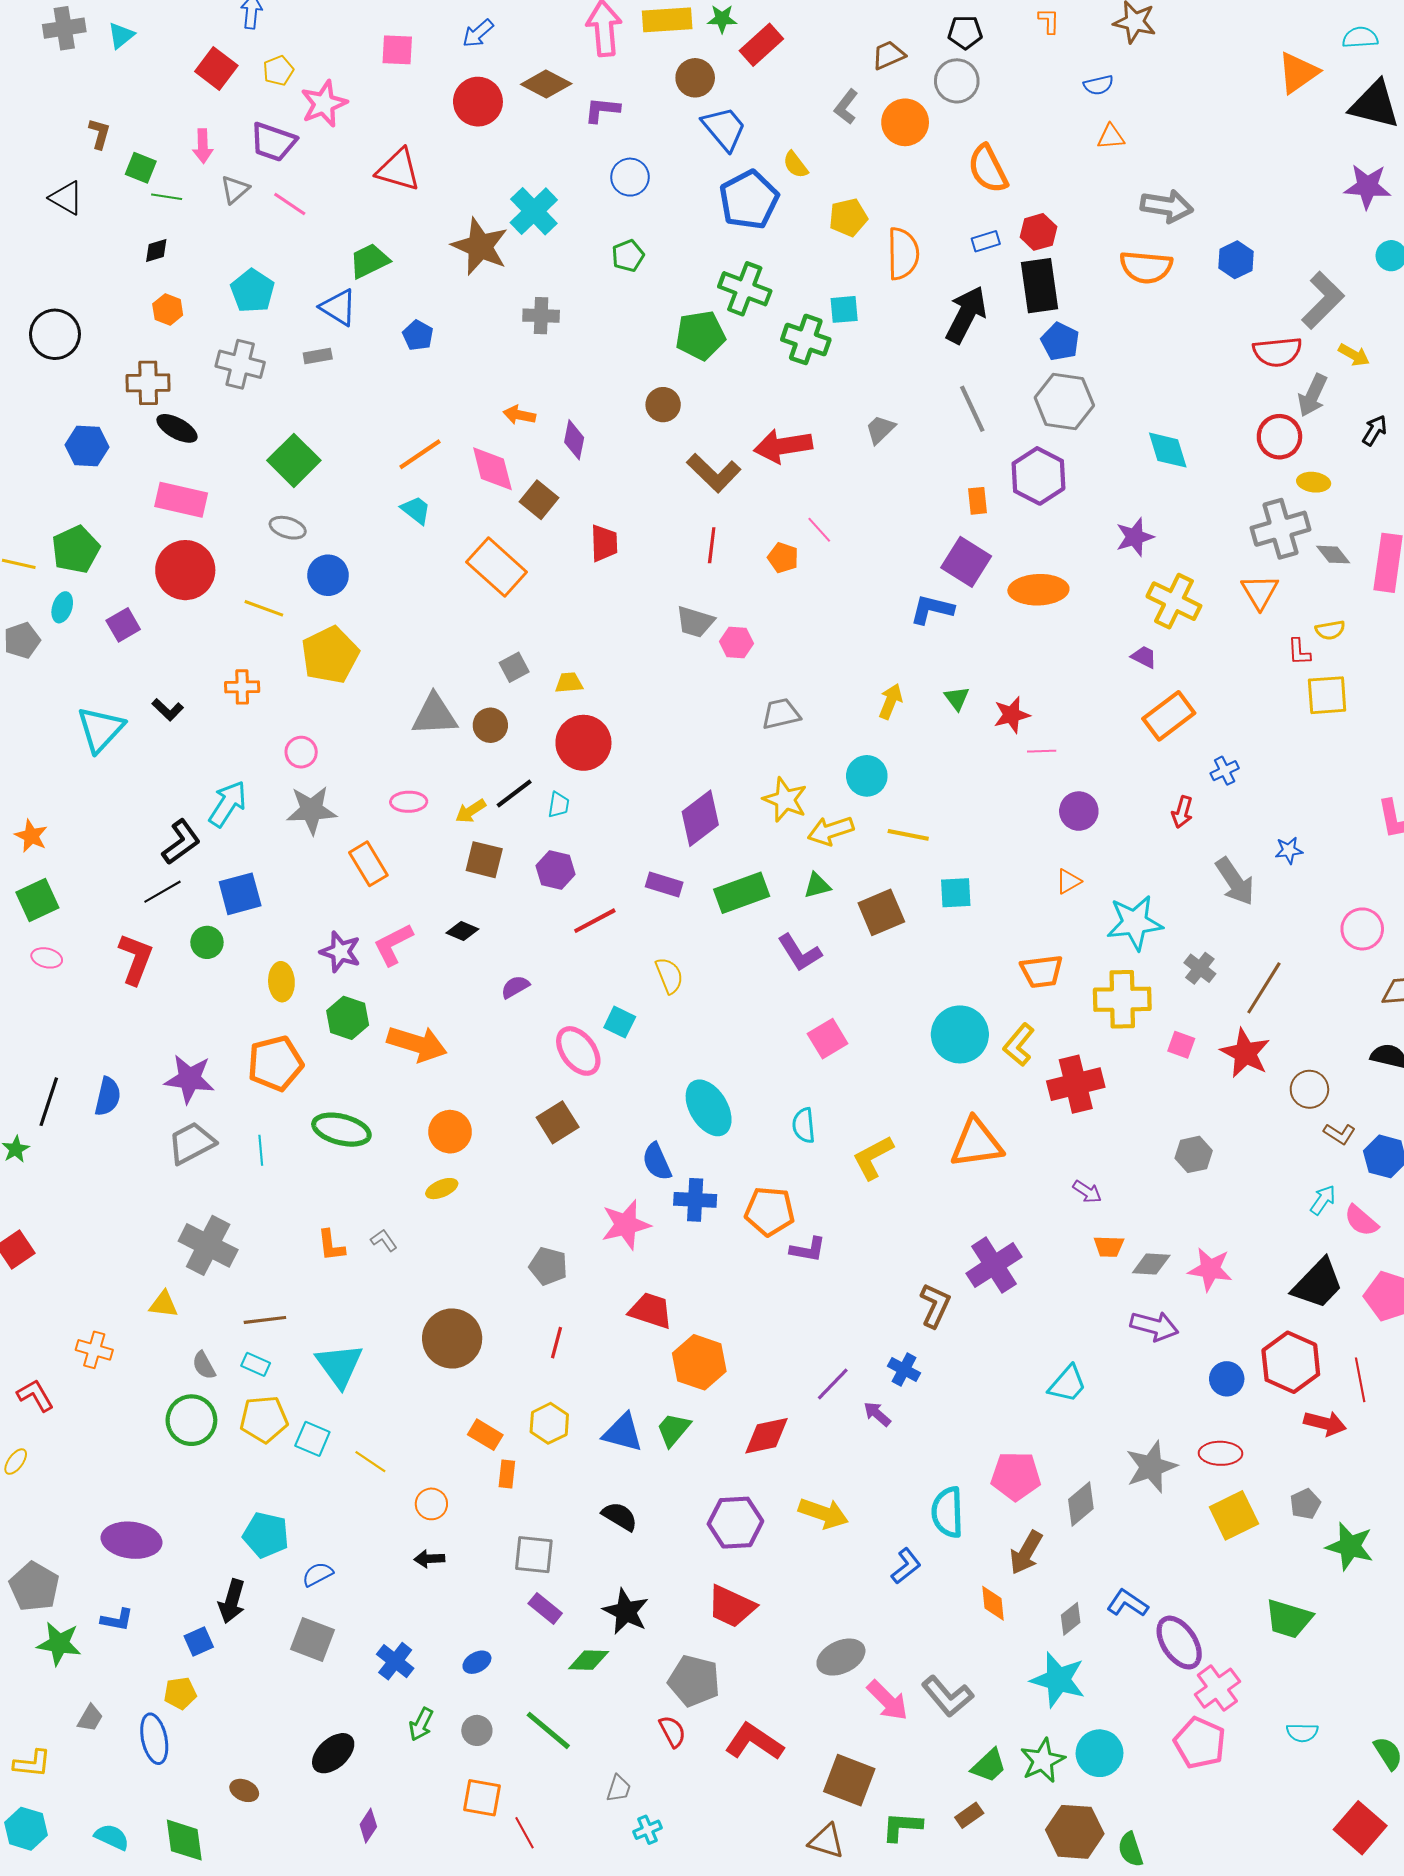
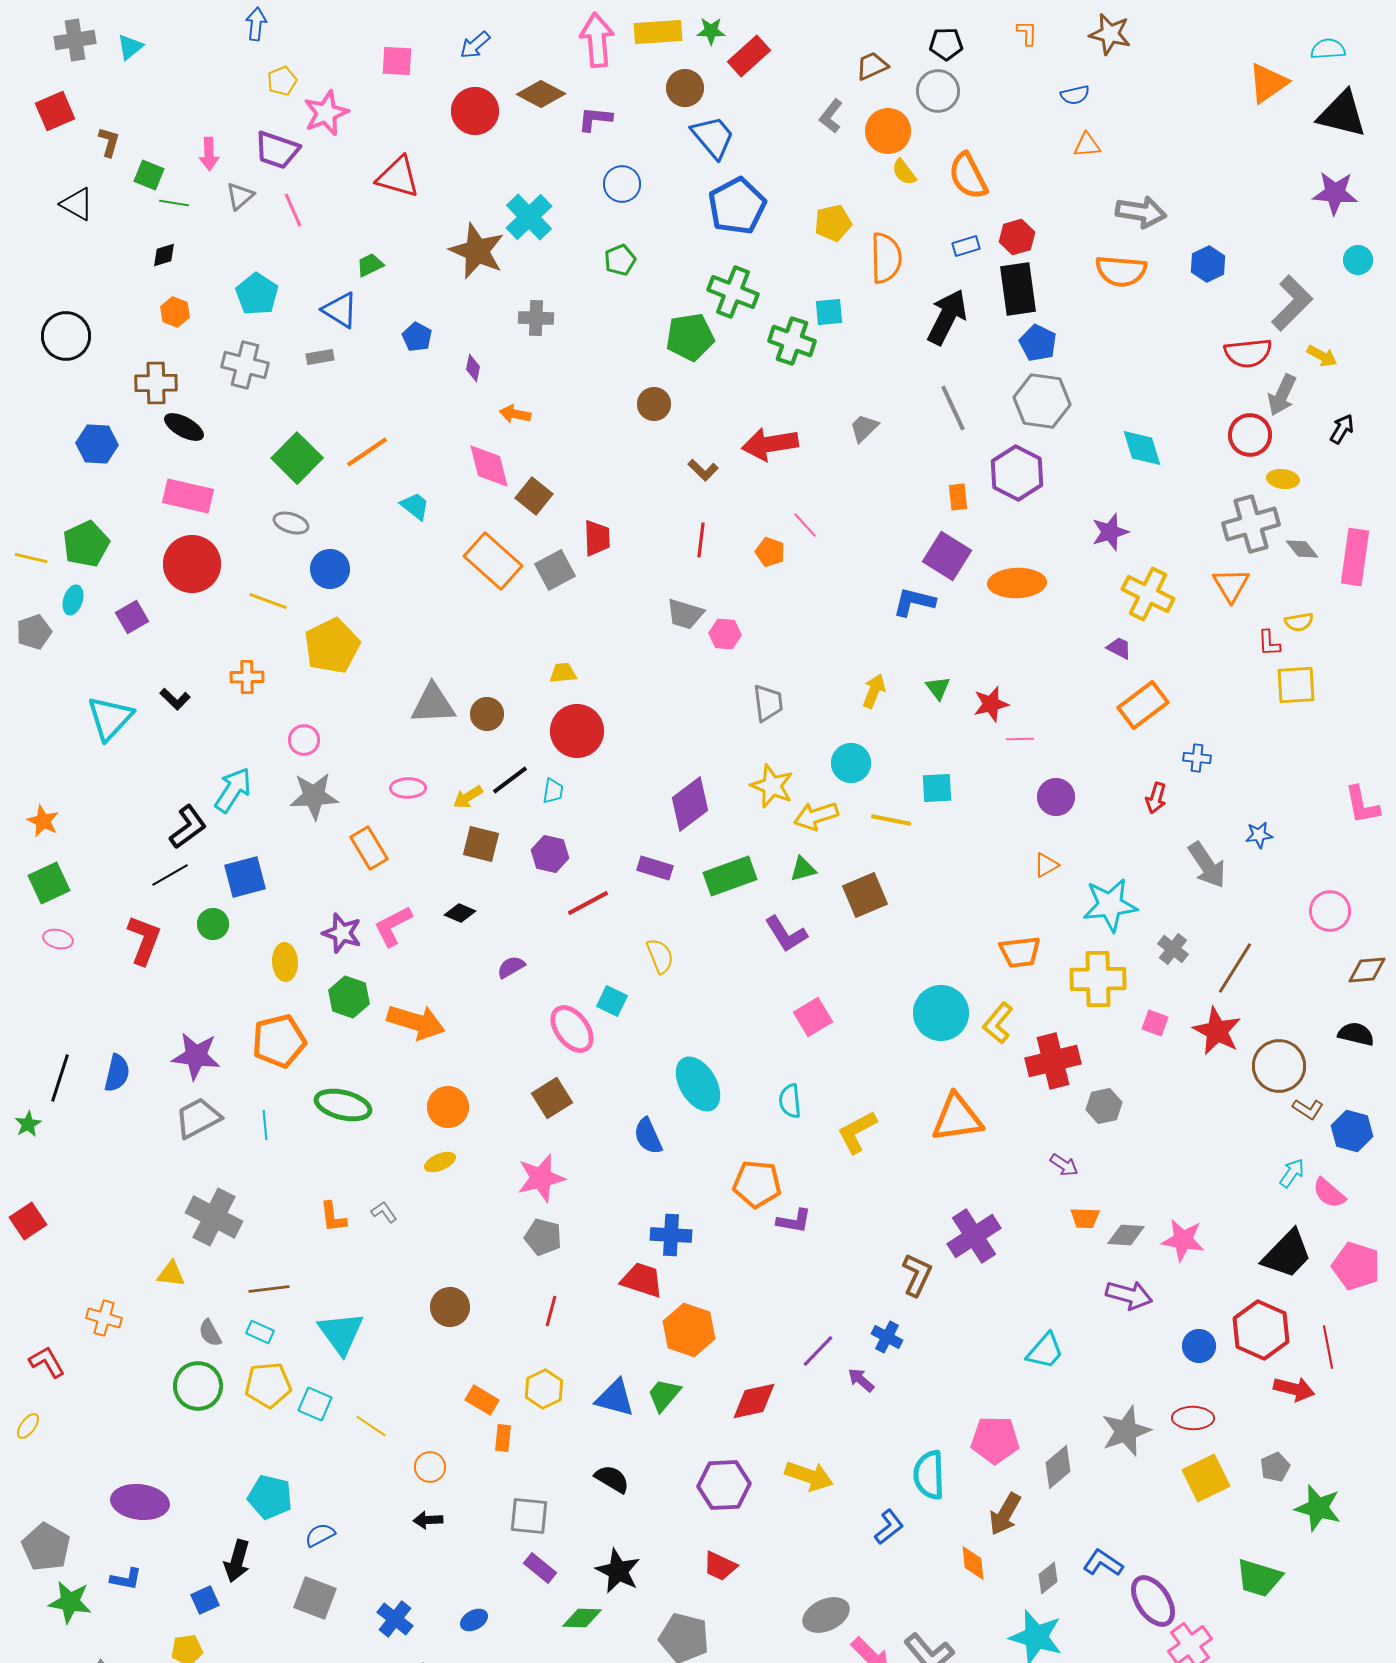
red square: (216, 68) -> (55, 111), moved, turned 30
yellow semicircle: (795, 165) -> (904, 172), moved
pink line: (290, 204) -> (293, 210), turned 32
green trapezoid: (369, 261) -> (370, 265), size x0.7
purple diamond: (574, 440) -> (473, 368), moved, size x0.7
orange line: (420, 454) -> (367, 452), moved
brown L-shape: (714, 473) -> (703, 470), size x0.6
gray square: (514, 667) -> (555, 570), moved, size x1.4
gray trapezoid: (781, 714) -> (768, 703), turned 96
blue cross: (1225, 771) -> (1197, 758), turned 32
cyan square: (956, 893) -> (937, 788), moved
brown circle: (1309, 1089) -> (1279, 1066), size x1.4
gray hexagon: (1194, 1154) -> (1104, 1106), moved
blue cross: (695, 1200) -> (671, 1235), moved
pink star: (626, 1225) -> (541, 1178), moved
brown circle: (452, 1338) -> (450, 1307), size x0.7
red trapezoid: (731, 1606) -> (720, 1566), size x0.7

